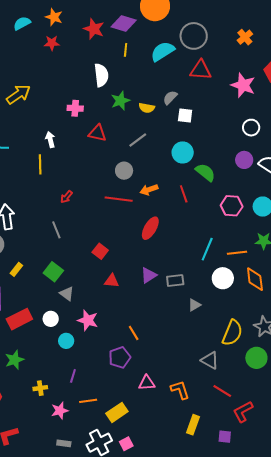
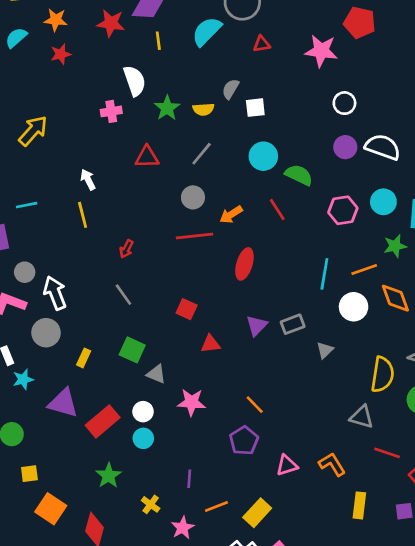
red triangle: (201, 70) -> (262, 44), size x0.6
pink cross: (75, 108) -> (111, 111), moved
cyan circle: (66, 341) -> (143, 438), moved
yellow cross: (40, 388) -> (151, 504), turned -32

